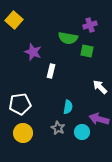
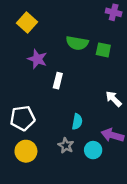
yellow square: (14, 20) -> (27, 23), moved
purple cross: (90, 25) -> (114, 12), moved, turned 32
green square: (87, 51) -> (103, 50), moved

